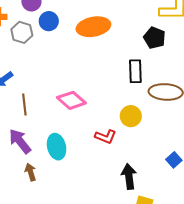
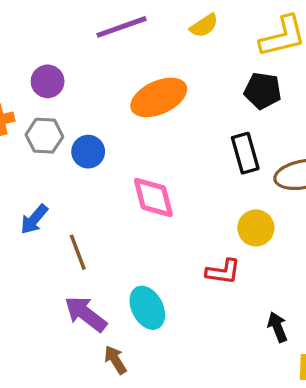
blue circle: (49, 21) -> (88, 152), moved
pink diamond: (71, 100) -> (153, 198), moved, turned 48
black arrow: (129, 177) -> (277, 327), size x0.7

